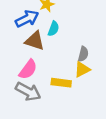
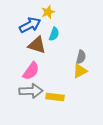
yellow rectangle: (61, 83) -> (55, 97), moved
gray arrow: (28, 92) -> (31, 91), turned -30

